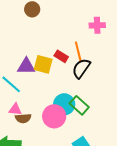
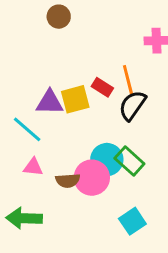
yellow square: (43, 64) -> (75, 99), turned -30
brown semicircle: (23, 118) -> (68, 181), moved

